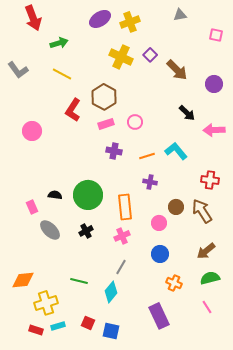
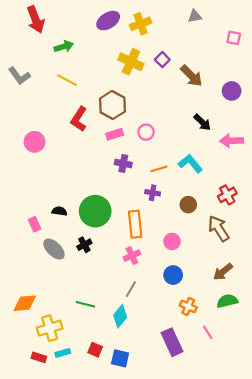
red cross: (210, 180) -> (227, 195), turned -36
purple cross: (150, 182) -> (153, 193), moved
brown circle: (176, 207) -> (188, 205), moved
black cross: (86, 231) -> (84, 245), moved
pink line: (207, 307) -> (208, 332), moved

